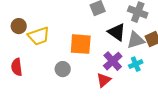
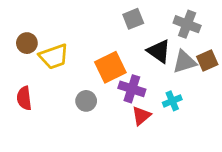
orange square: (81, 44) -> (110, 67), turned -30
purple cross: (113, 61) -> (132, 89), moved, turned -30
cyan cross: (136, 64) -> (172, 101), moved

